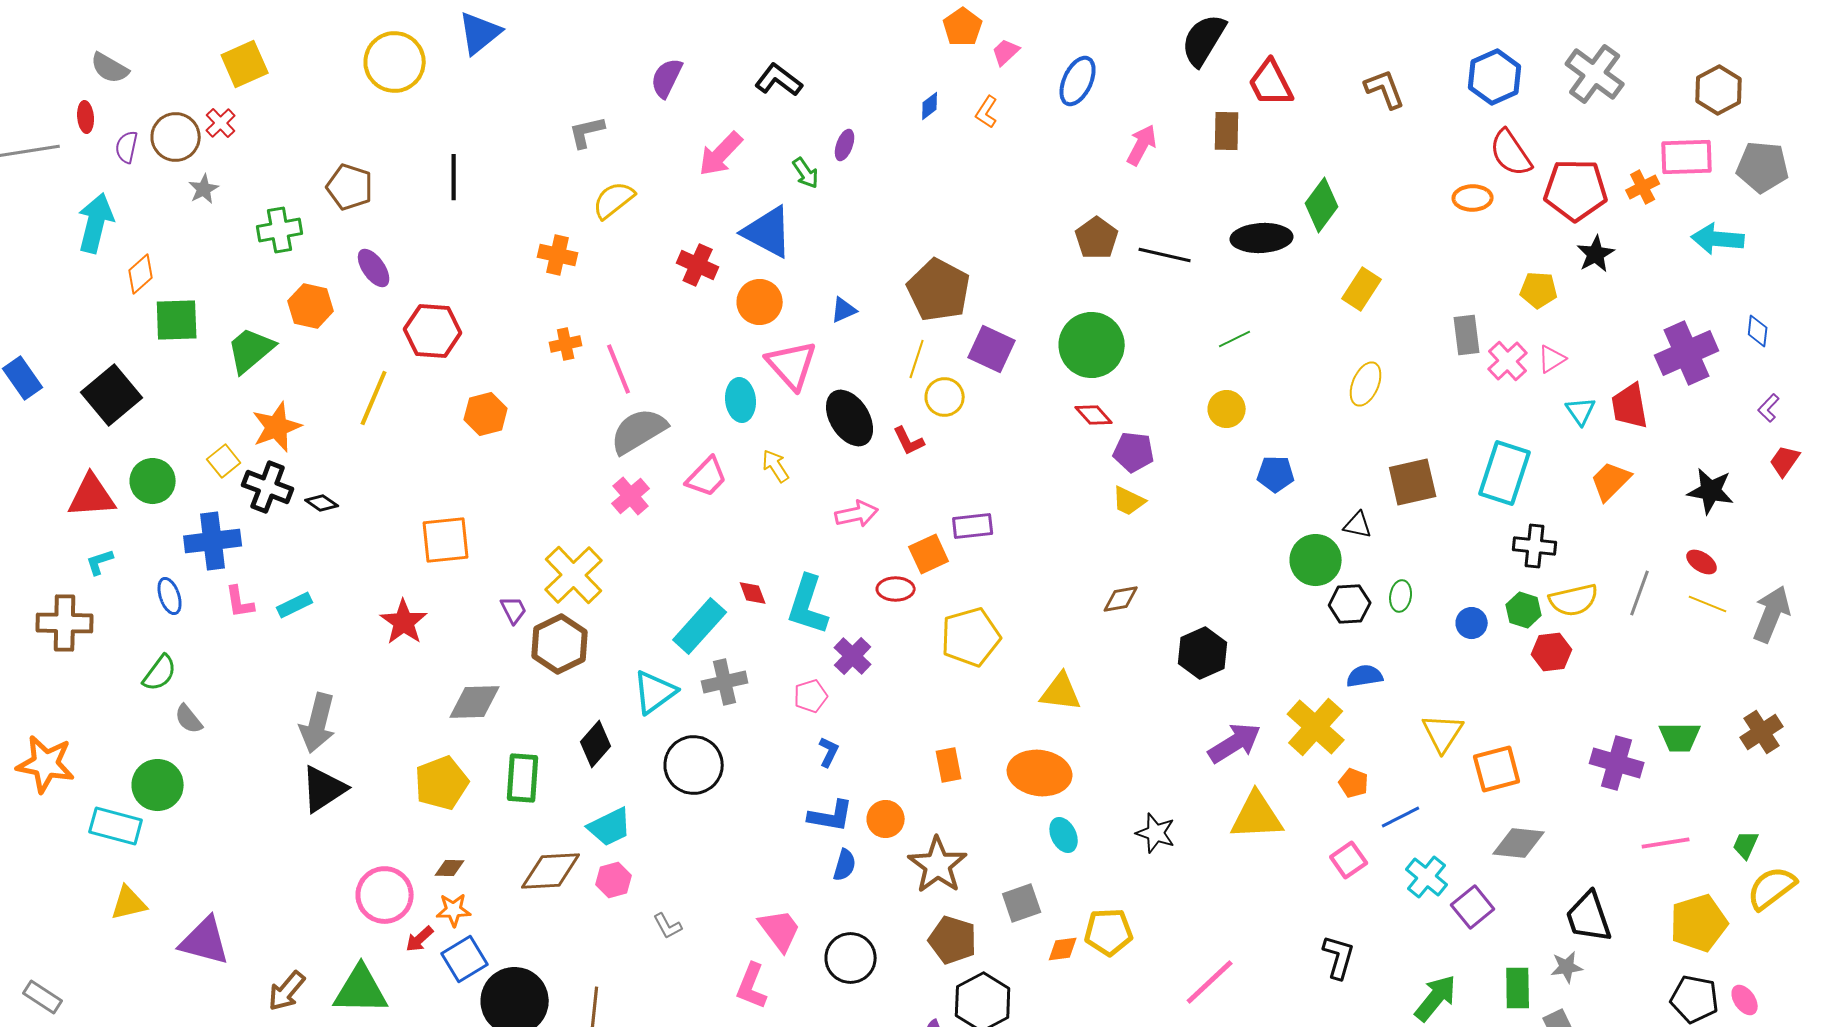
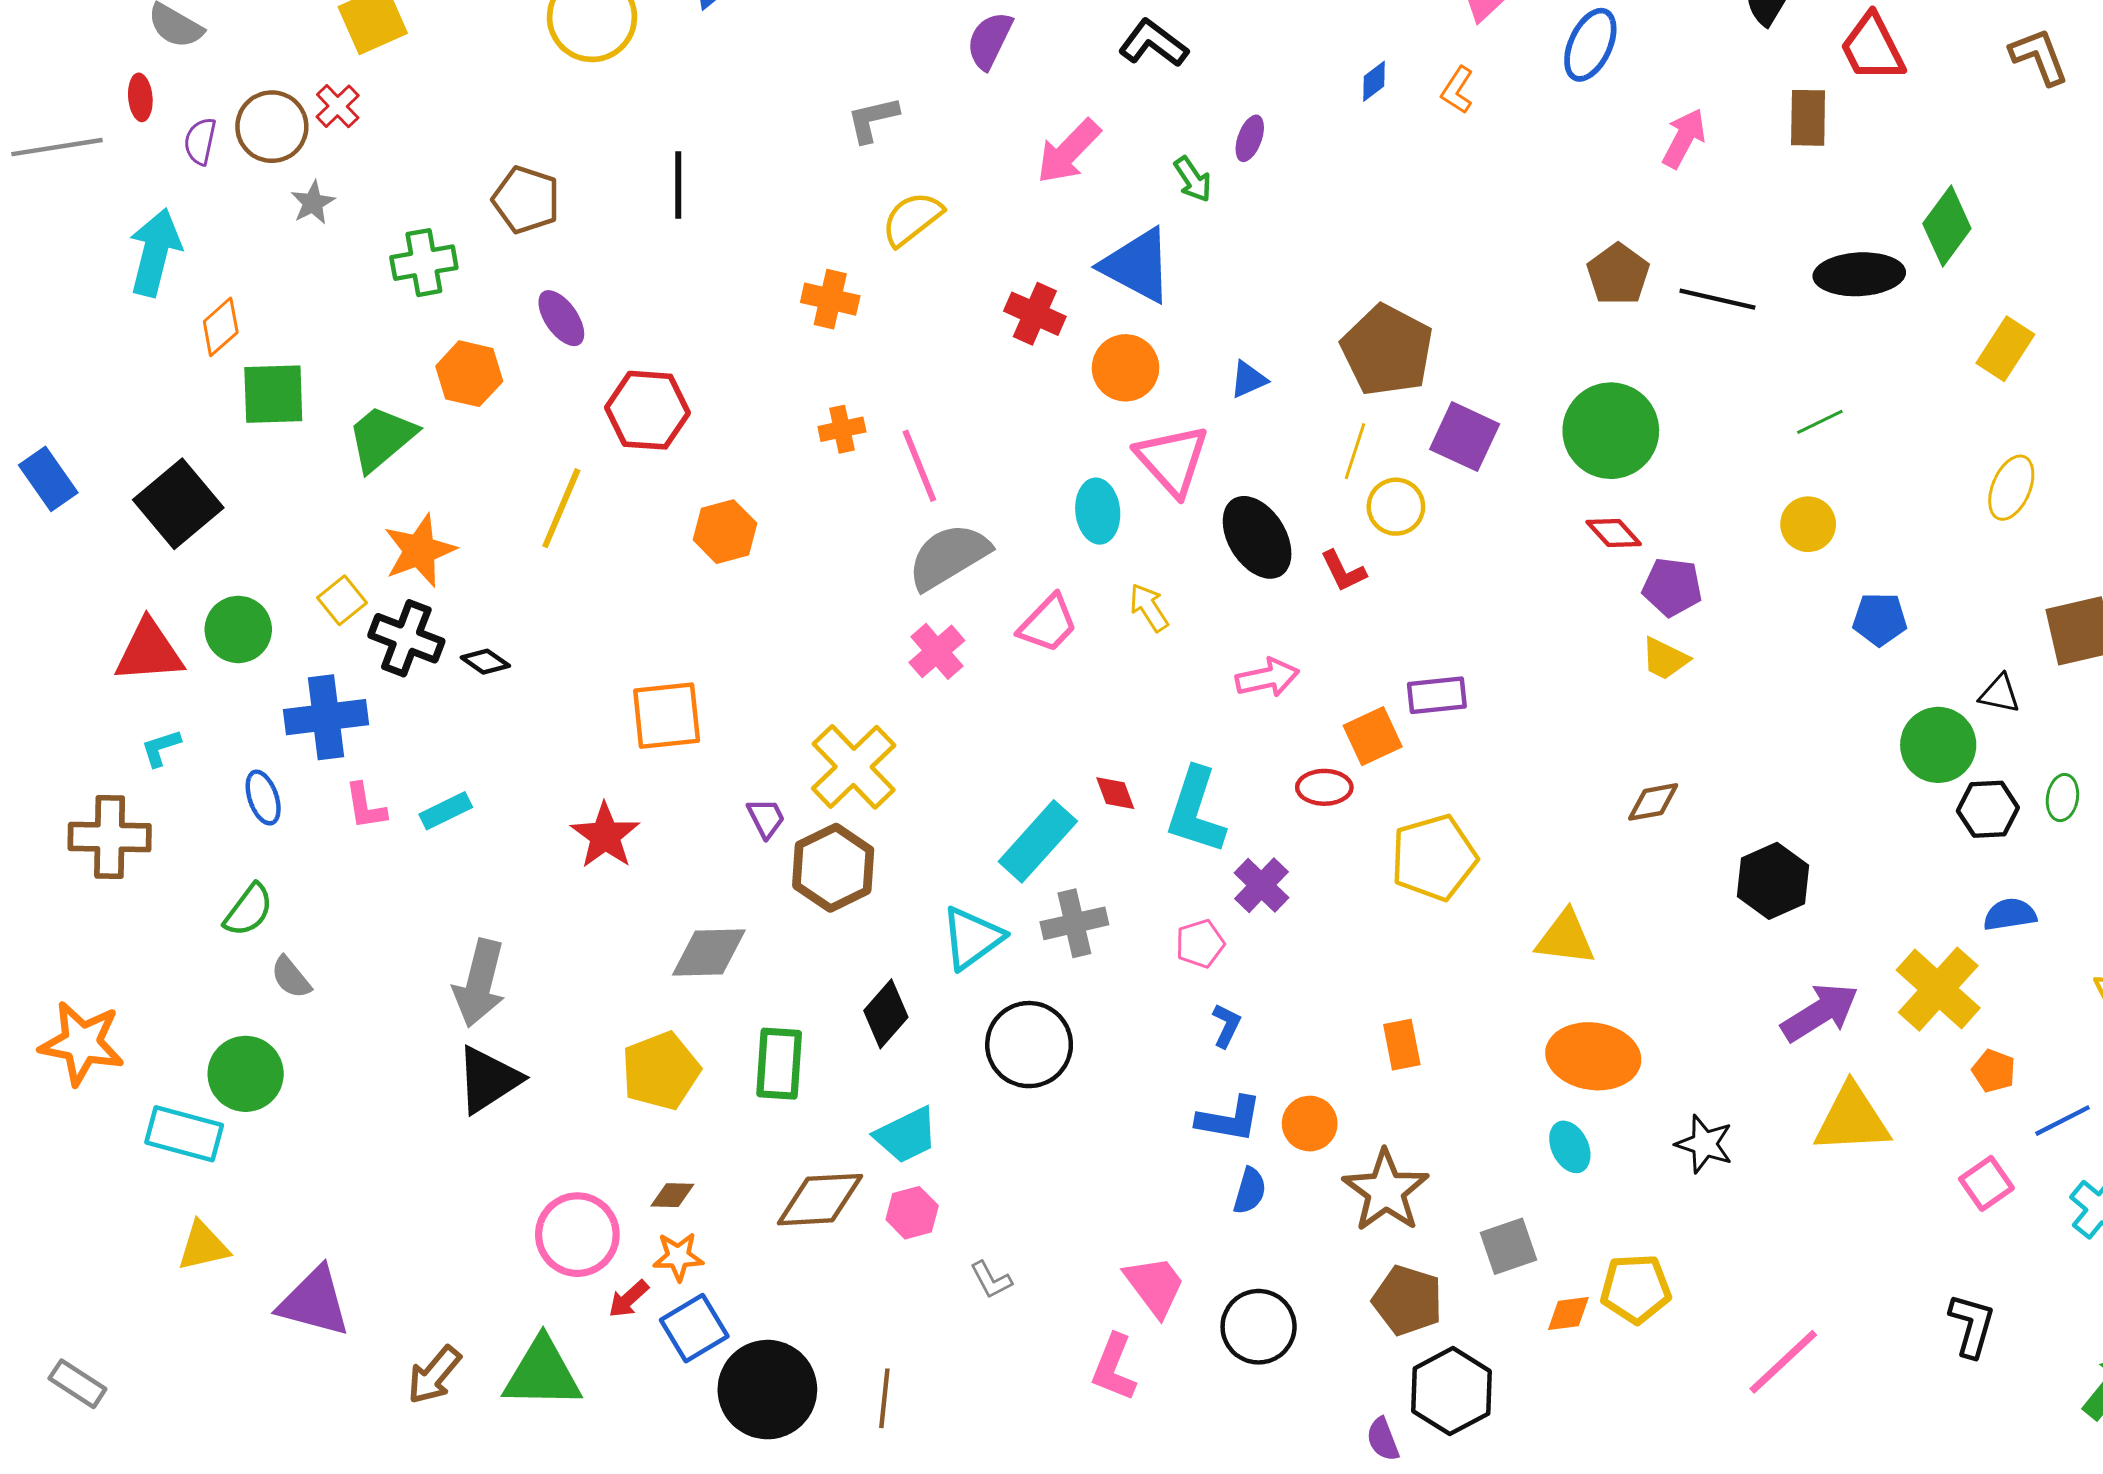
orange ellipse: (1040, 773) -> (1593, 1056), moved

